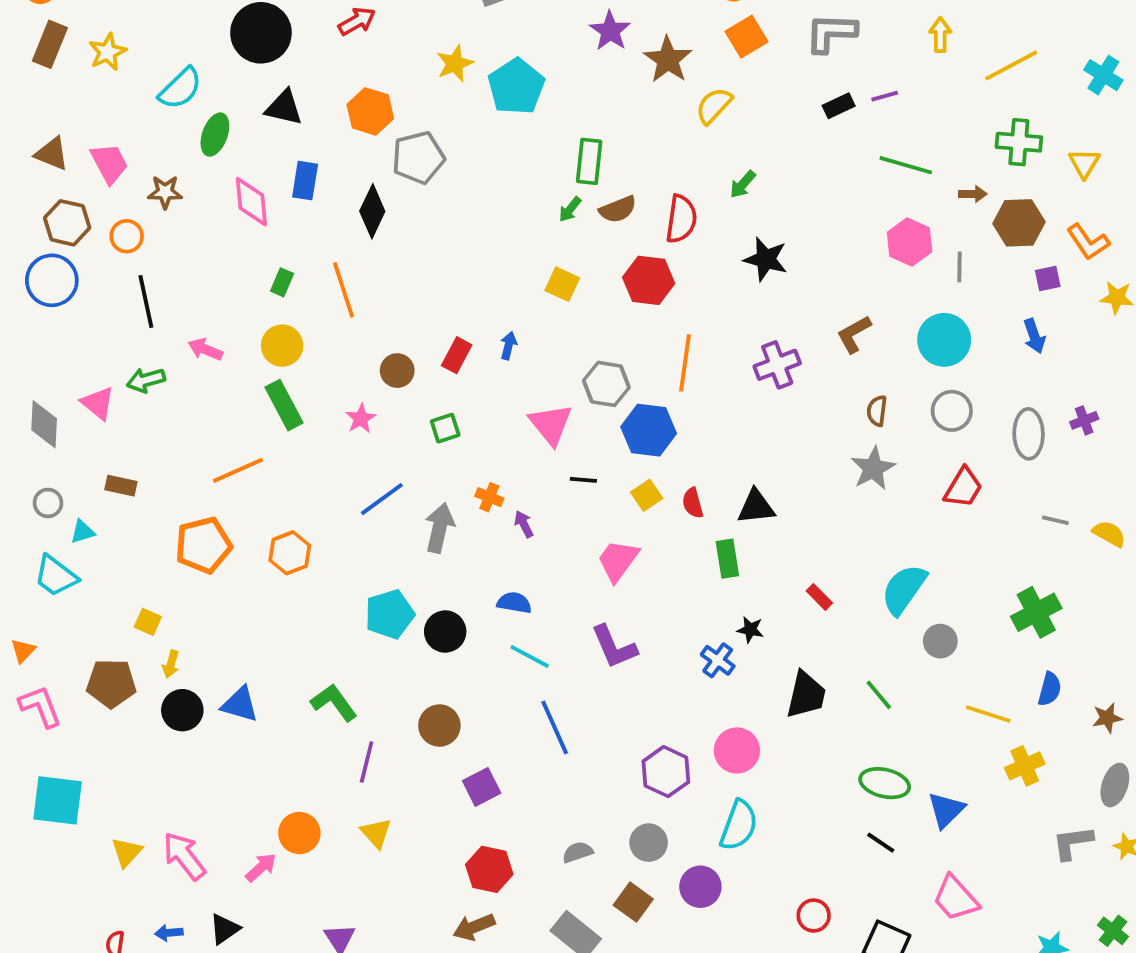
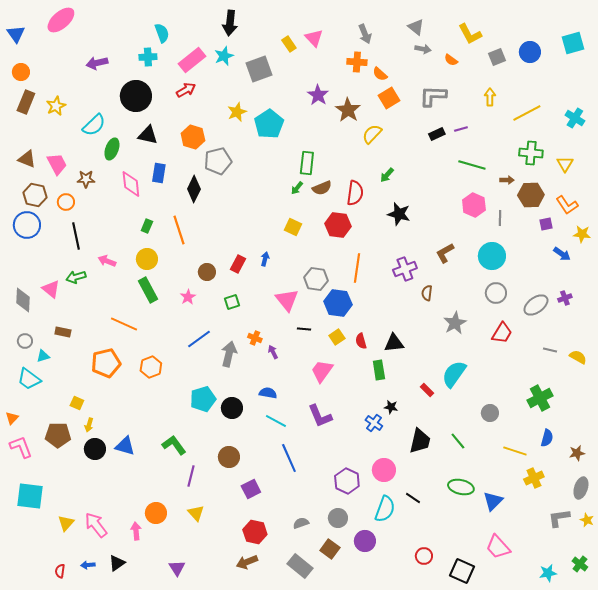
blue arrow: (1034, 336) -> (562, 254), moved, turned -36
brown semicircle: (877, 411) -> (427, 293), moved
gray ellipse: (1029, 434) -> (536, 305), turned 55
orange line: (238, 470) -> (124, 324), turned 48
cyan semicircle: (904, 589) -> (454, 374), moved
black line: (881, 843) -> (413, 498), moved
pink arrow: (261, 868) -> (136, 531), turned -54

